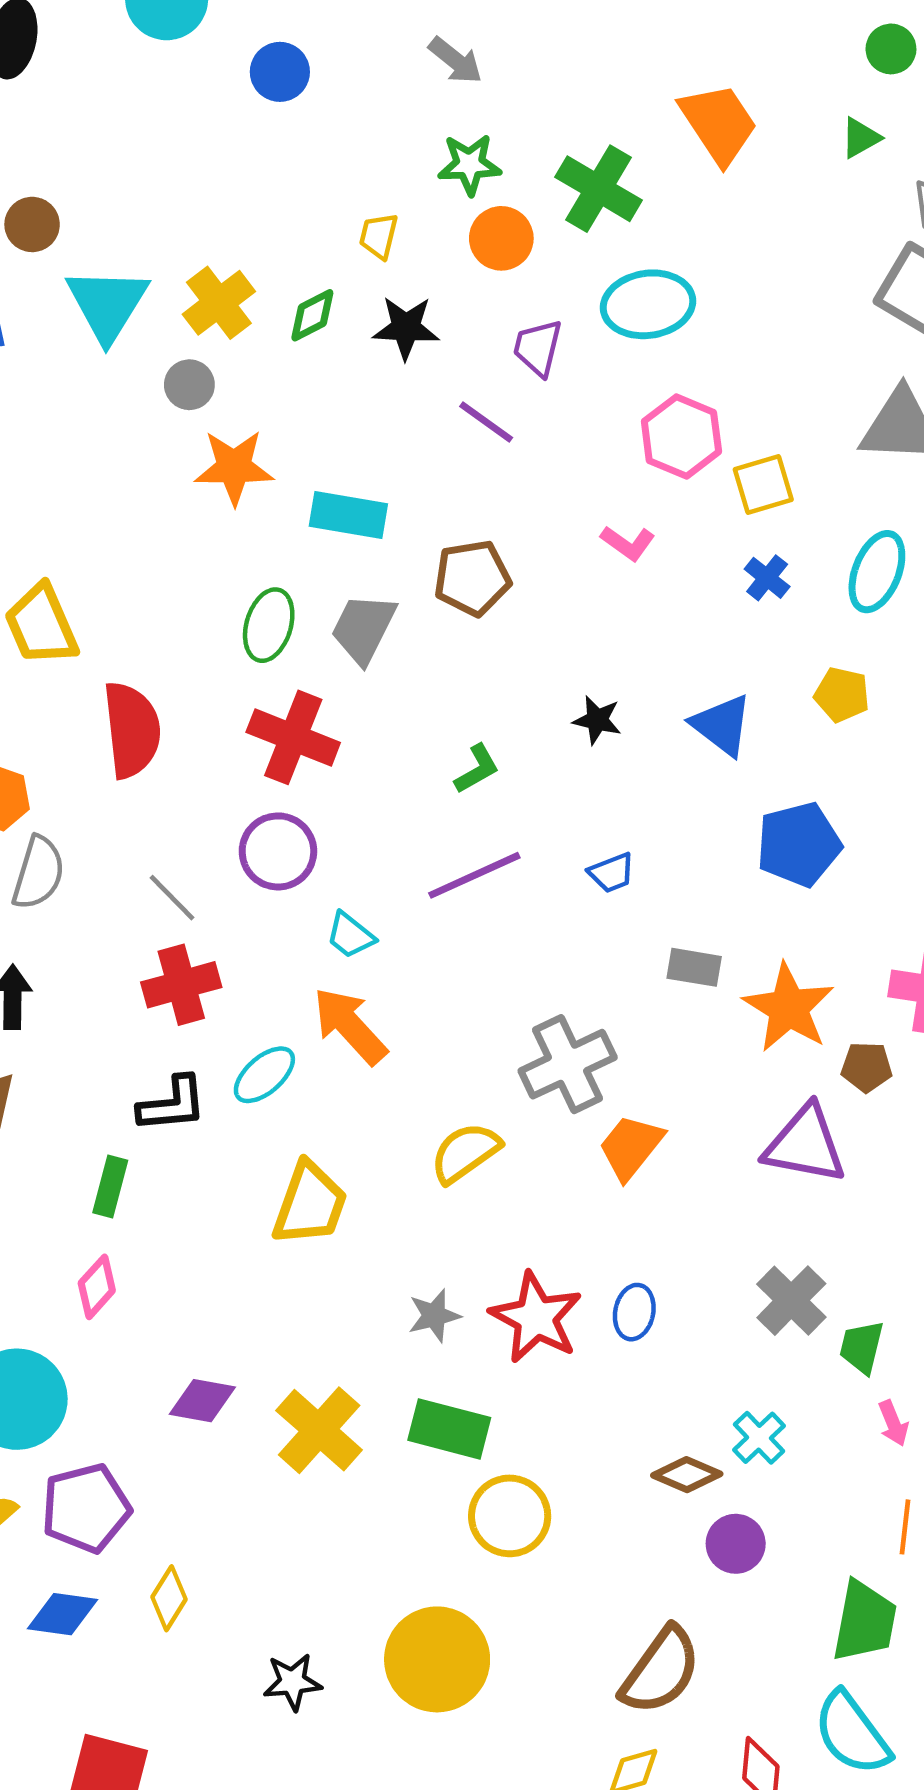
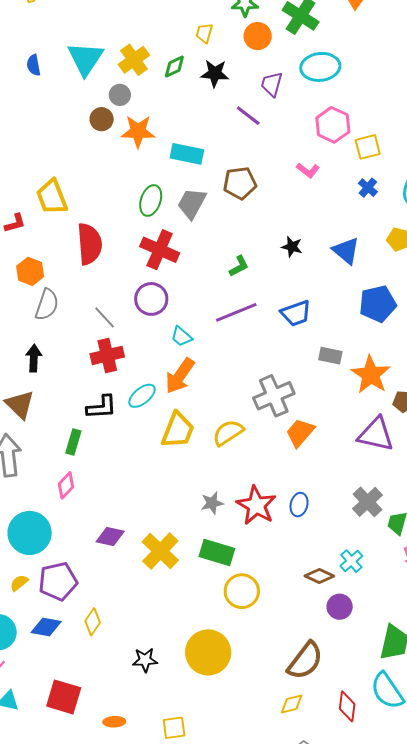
brown circle: (32, 224) -> (102, 119), moved
blue trapezoid: (612, 873) -> (296, 313), size x1.5
orange arrow: (350, 1026) -> (180, 376), turned -105
yellow trapezoid: (310, 1204) -> (178, 430), moved

